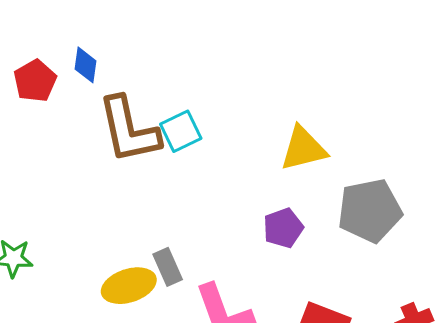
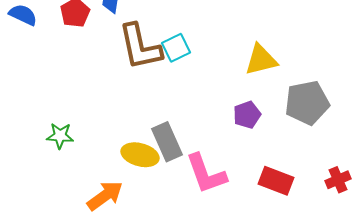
gray rectangle: (168, 267) -> (167, 142), size x1.5
yellow ellipse: (129, 286) -> (140, 155), turned 33

